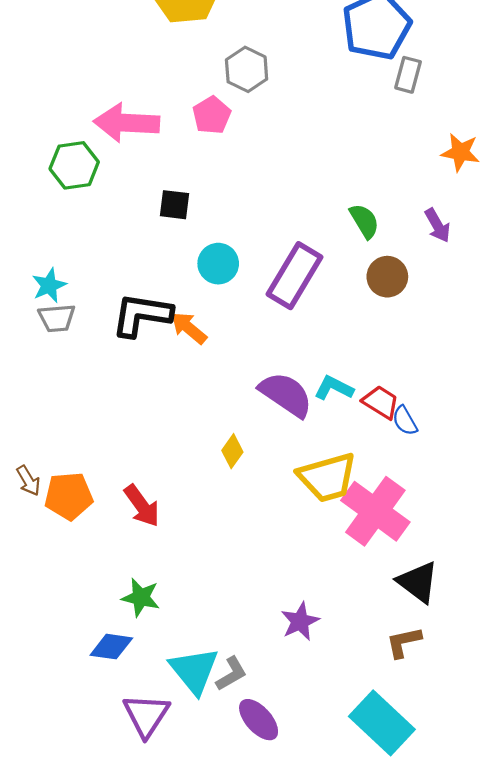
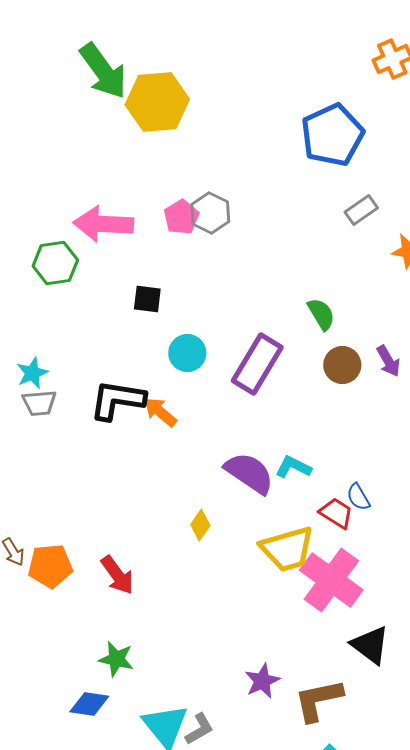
gray hexagon: (247, 69) -> (210, 213), moved
gray rectangle: (408, 75) -> (361, 210), moved, turned 40
purple arrow: (437, 225) -> (388, 361), moved
red trapezoid: (381, 402) -> (336, 513), moved
brown L-shape: (404, 642) -> (318, 700), moved, size x1.5

